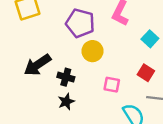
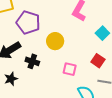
purple pentagon: (80, 23) -> (28, 23), moved
black star: (66, 102) -> (11, 79), moved

